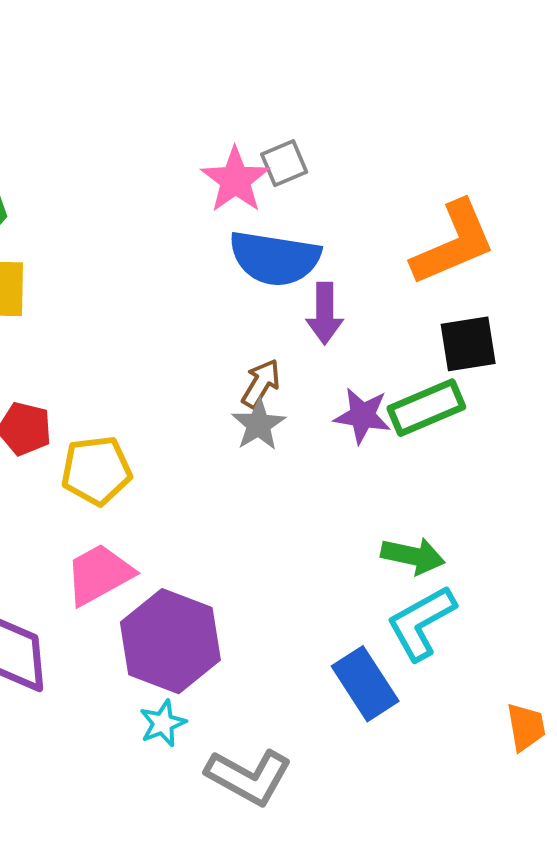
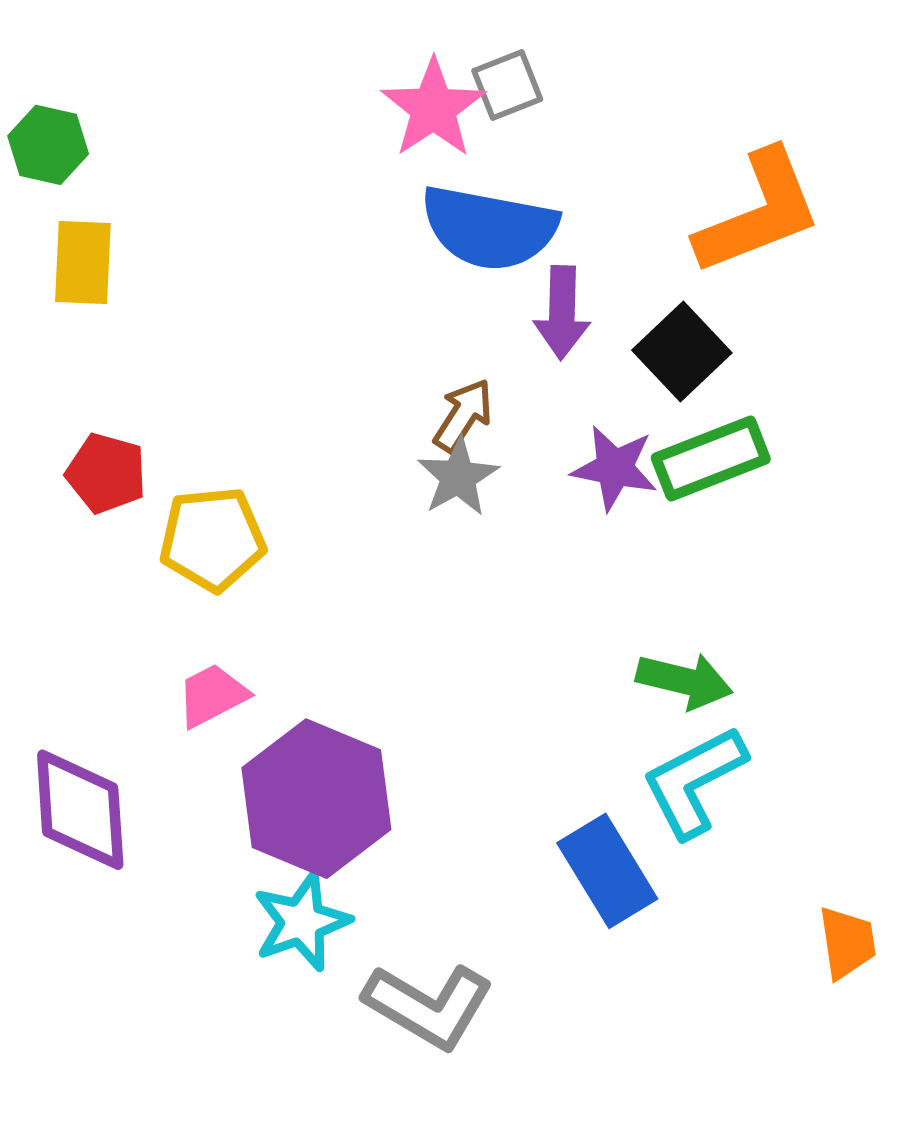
black square: (468, 344) -> (682, 351), moved, turned -36
pink trapezoid: (99, 574) -> (212, 695), size x0.7
cyan star: (163, 723) -> (302, 922), size x1.4

